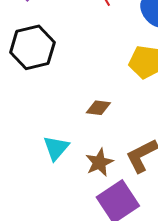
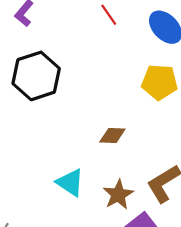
cyan triangle: (56, 148) -> (70, 183), turned -32

